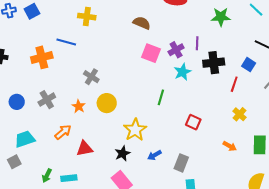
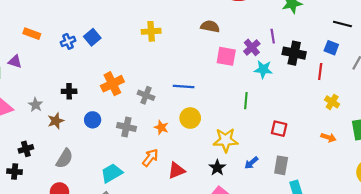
blue line: (66, 42) -> (184, 87), moved
black cross: (214, 63) -> (294, 53), turned 30
cyan star: (182, 72) -> (263, 69), turned -30
gray cross: (91, 77) -> (146, 95), moved
gray cross: (47, 100) -> (126, 127), turned -36
blue circle: (17, 102) -> (93, 120), moved
red square: (193, 122) -> (279, 129), moved
yellow star: (135, 130) -> (226, 140), turned -30

